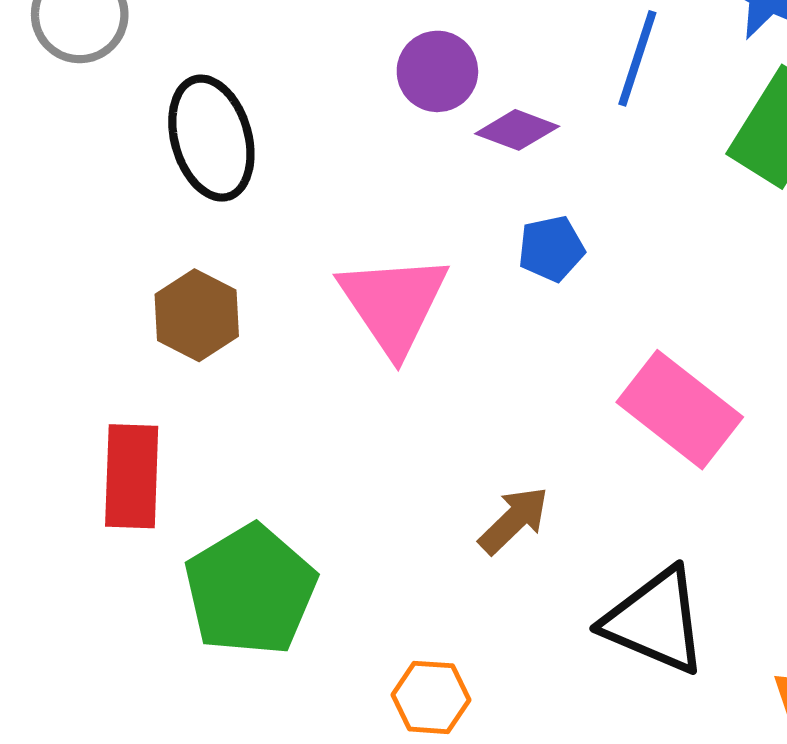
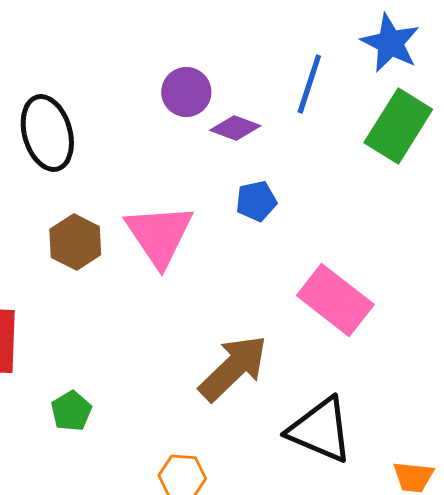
brown hexagon: (197, 315) -> (75, 242), moved
brown arrow: (514, 520) -> (233, 368), size x1.6
green pentagon: (250, 590) -> (71, 411), size x0.5

